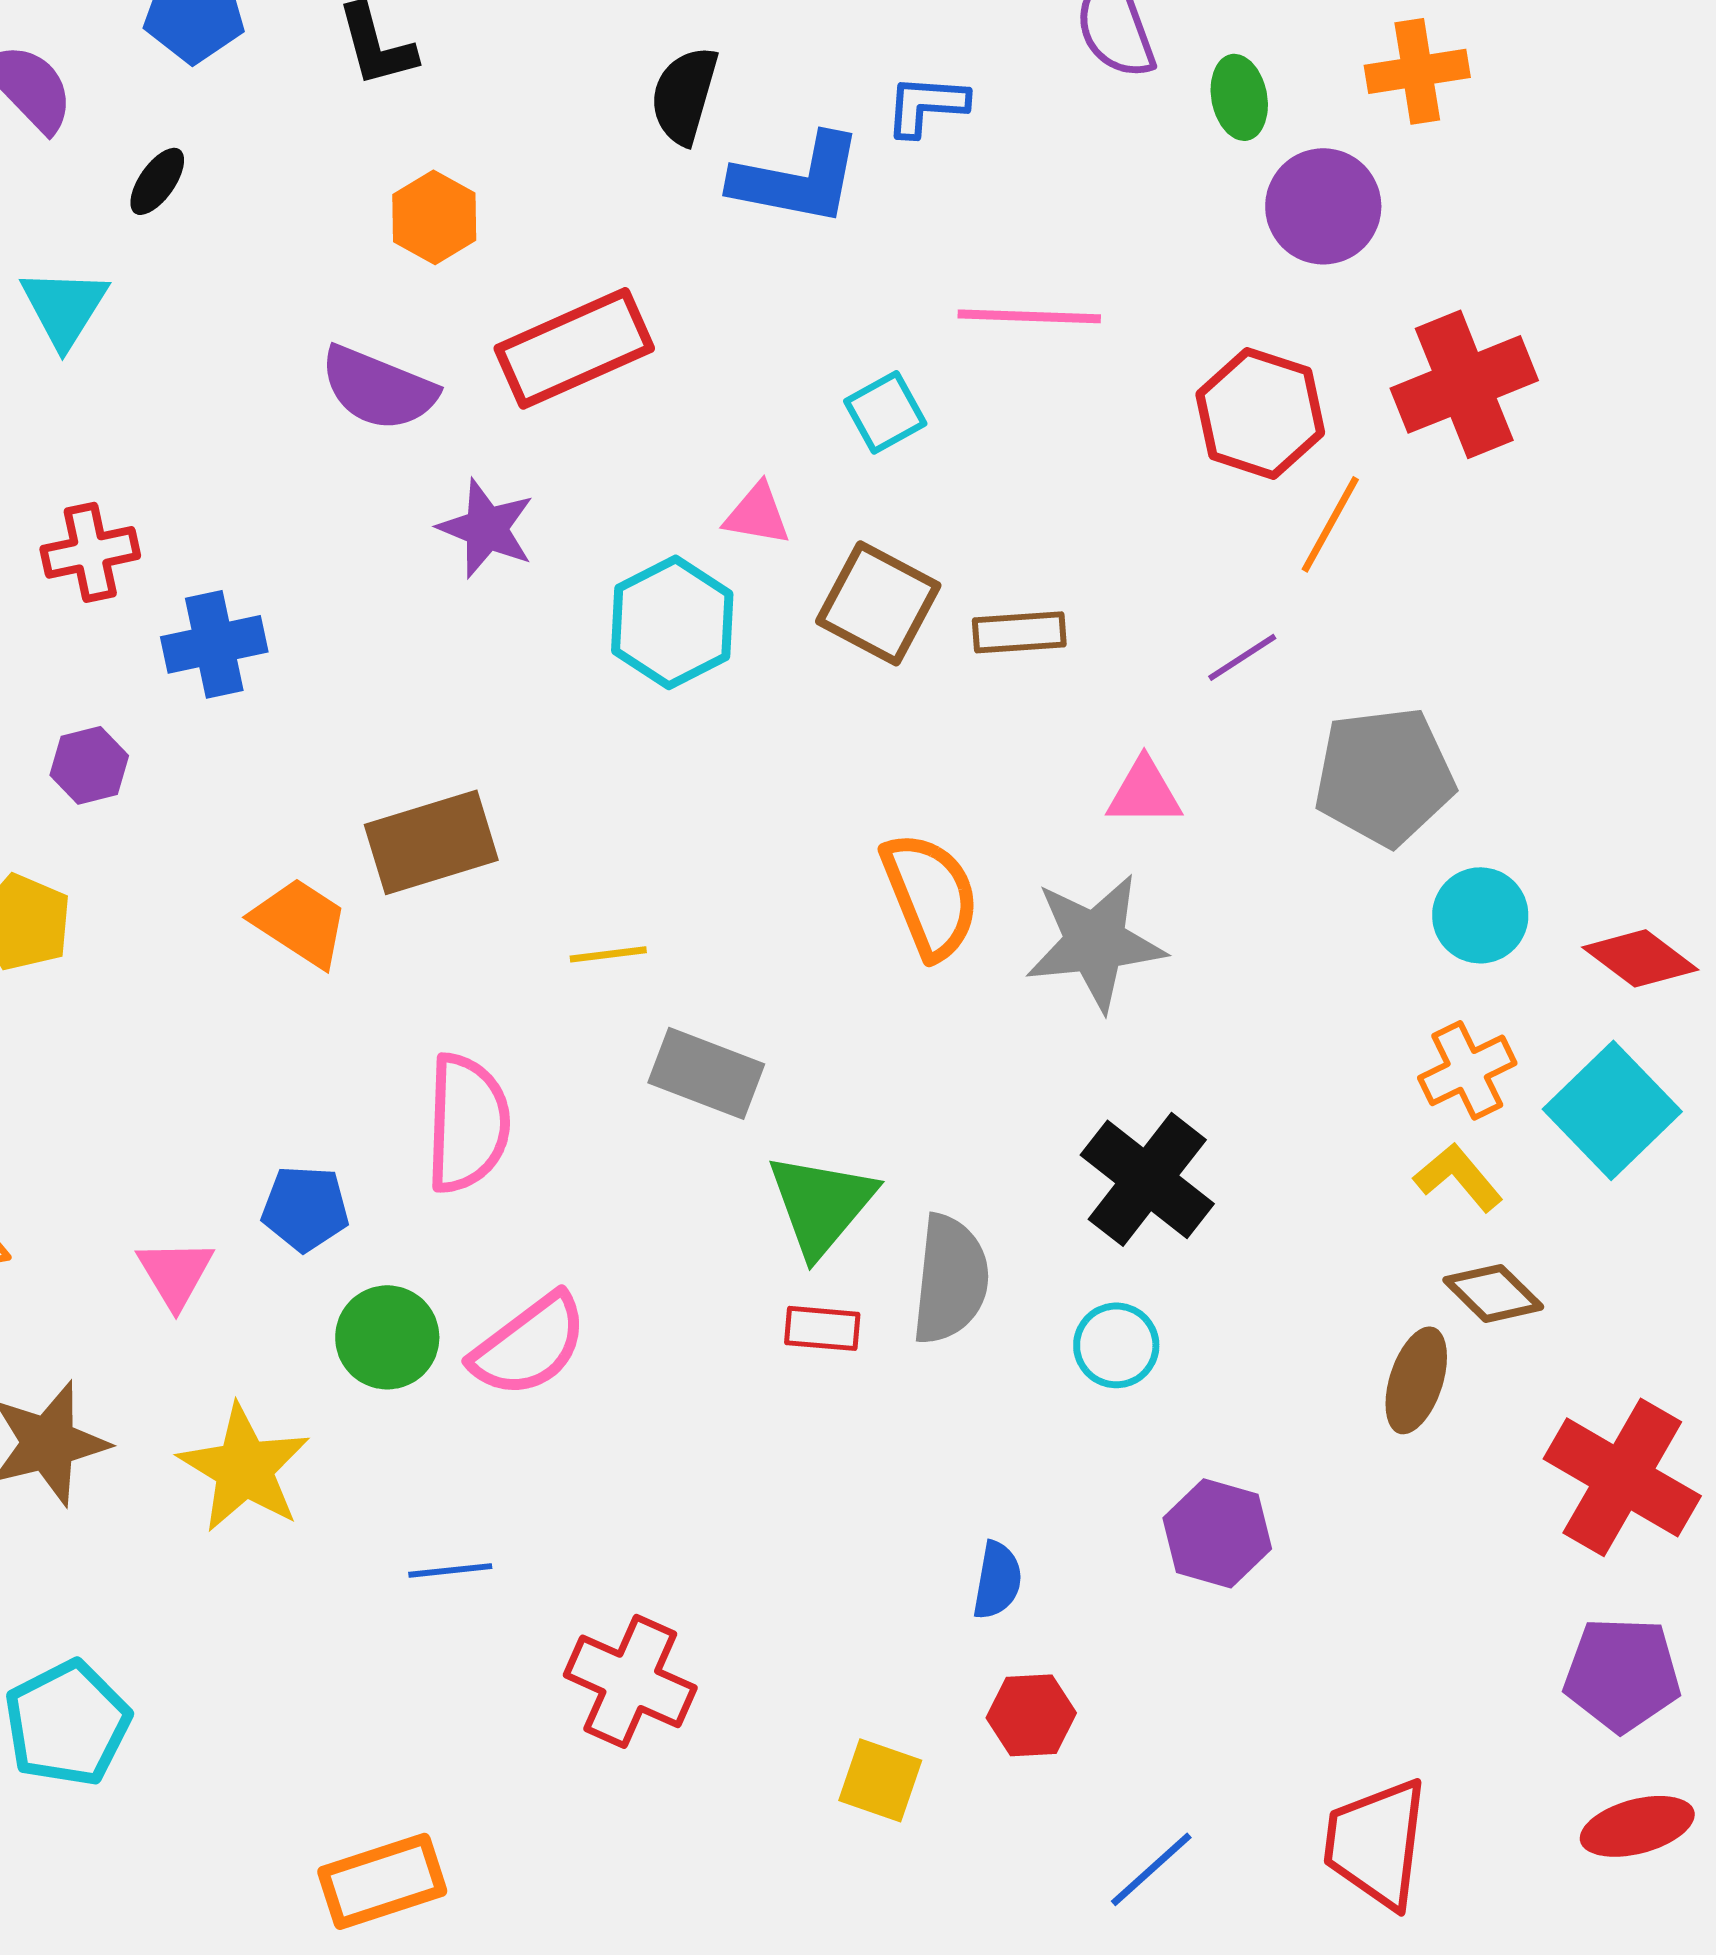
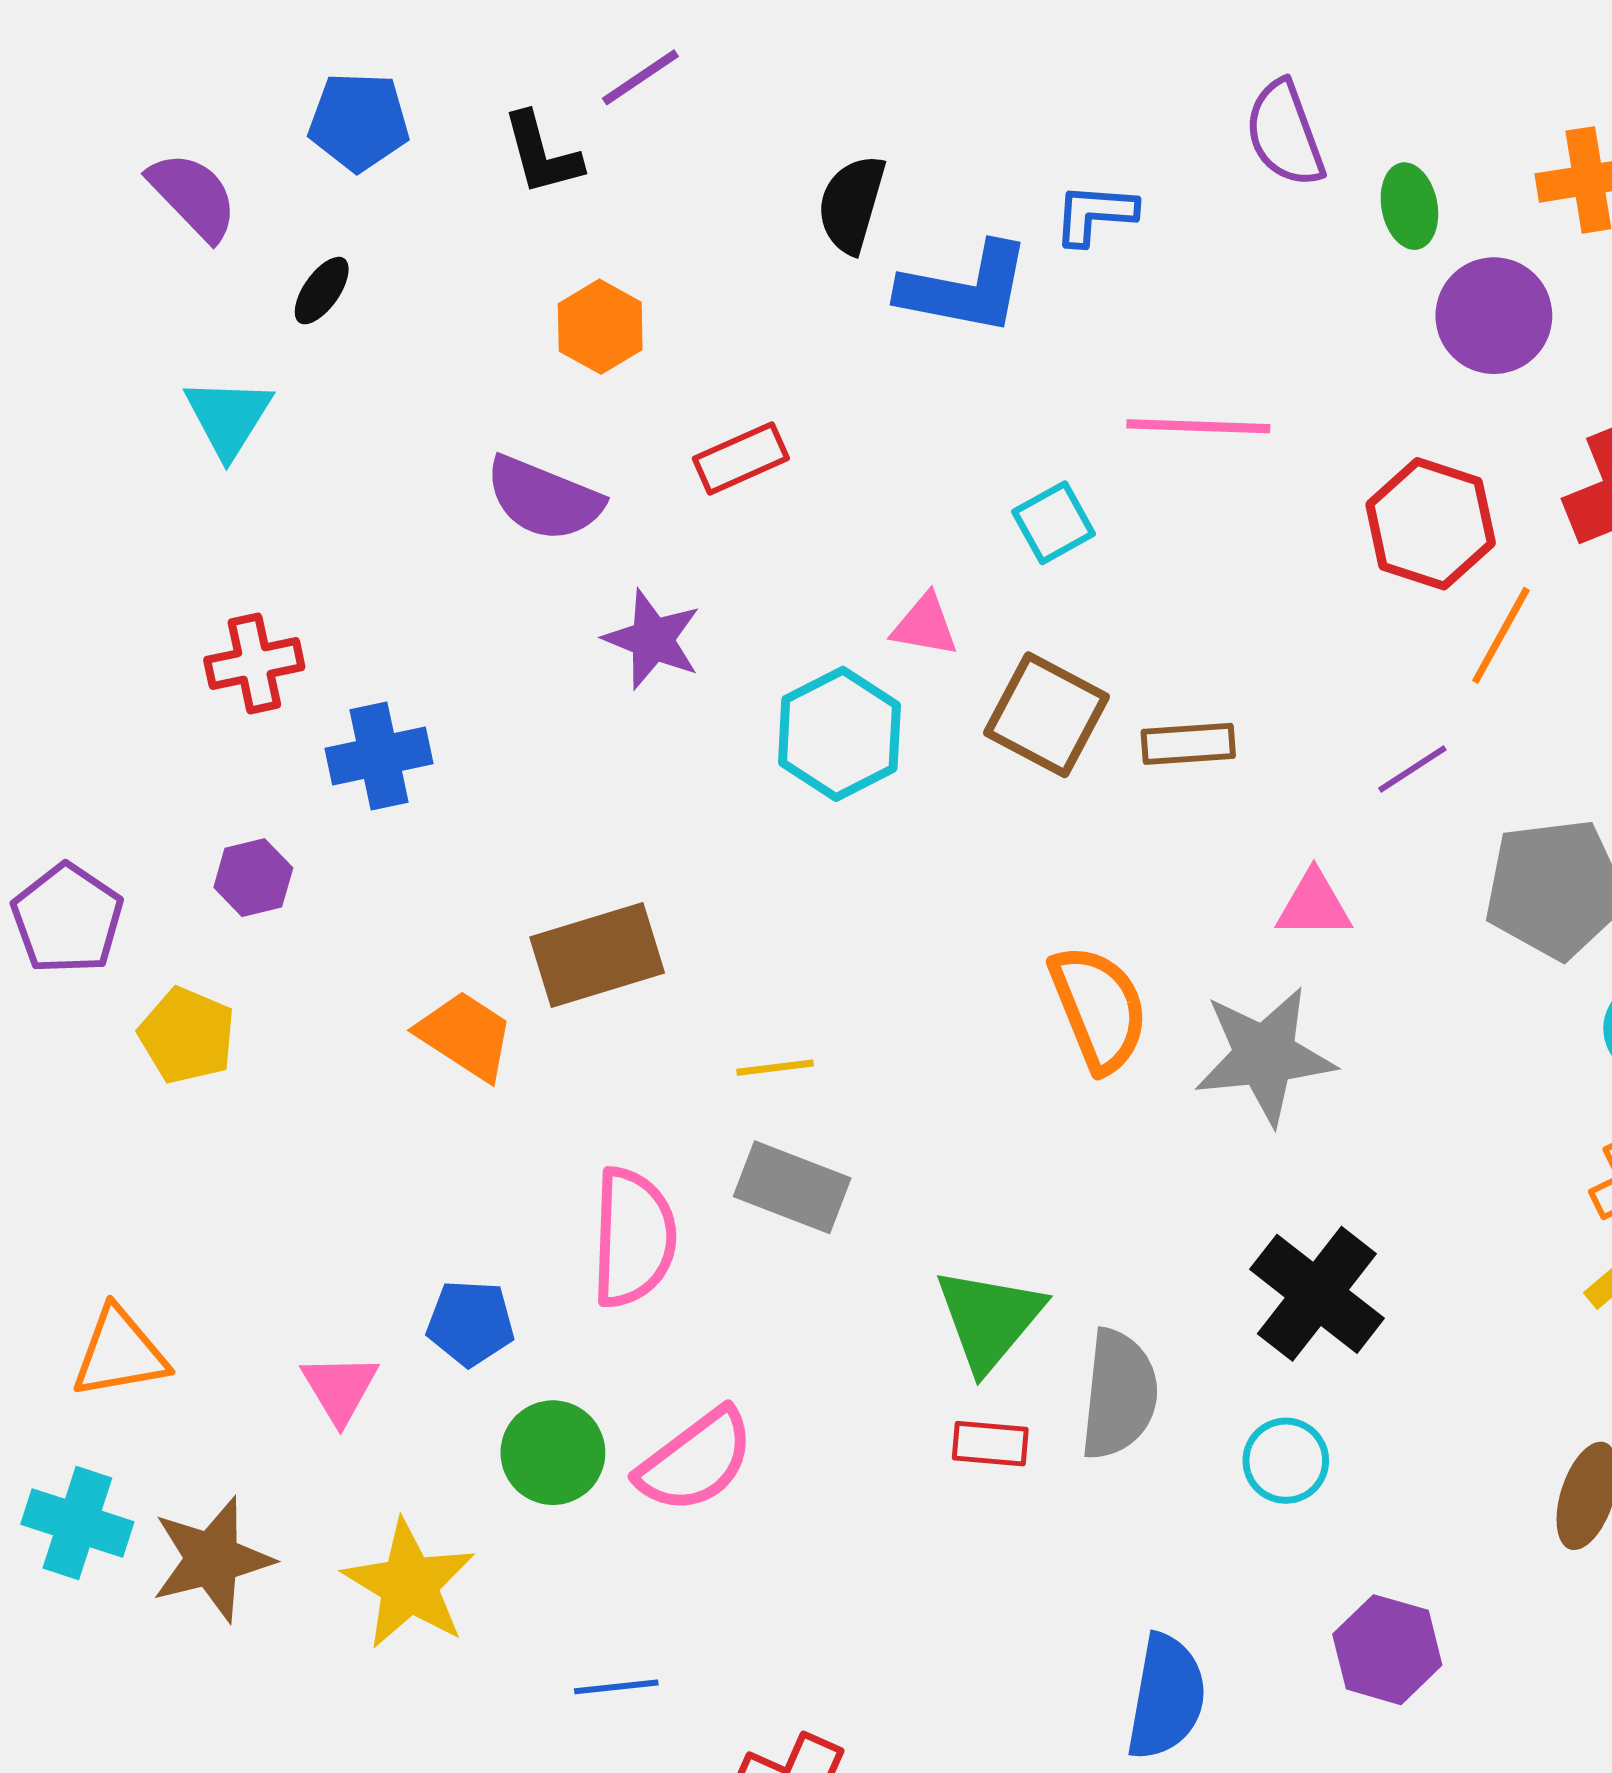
red rectangle: (574, 348) -> (741, 458), size x0.6
gray rectangle: (706, 1073) -> (792, 1187), moved
blue semicircle: (997, 1580) -> (1166, 1697), size x1.6

